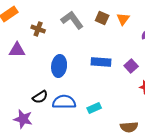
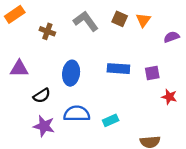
purple triangle: (17, 50) -> (19, 69), moved
purple square: (131, 66) -> (152, 73), turned 32
black semicircle: (40, 97) -> (42, 96), moved
purple star: (23, 119) -> (44, 126), moved

